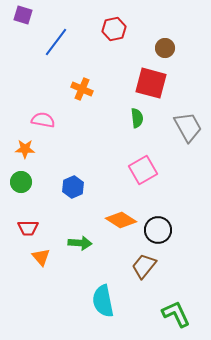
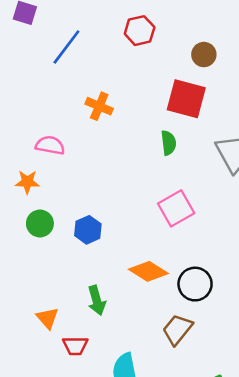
green circle: (21, 182) -> (40, 224), moved
red trapezoid: (28, 228) -> (75, 346), moved
green arrow: (80, 243) -> (97, 300), turned 70

